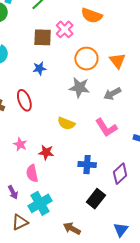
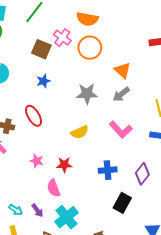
brown square: (43, 37) -> (41, 49), turned 30
orange circle: (86, 59) -> (90, 48), moved
orange triangle: (117, 61) -> (122, 70), moved
yellow semicircle: (66, 123) -> (80, 132), turned -36

